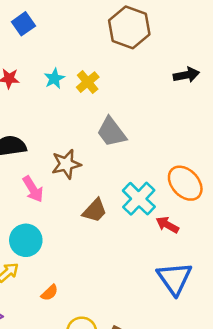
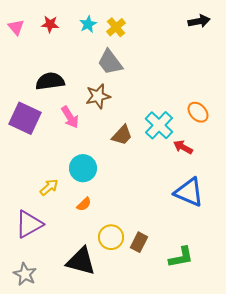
gray trapezoid: (111, 132) -> (110, 62), moved
orange ellipse: (185, 183) -> (198, 112), size x0.7
cyan circle: (26, 240) -> (83, 168), moved
blue triangle: (174, 278) -> (189, 192), turned -32

